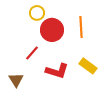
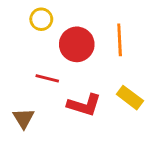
yellow circle: (37, 13) -> (41, 19), moved
red line: (32, 53) -> (47, 78), turned 63

